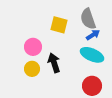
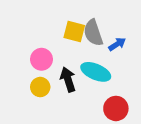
gray semicircle: (88, 19) -> (93, 33), moved
cyan ellipse: (92, 55) -> (96, 72), moved

